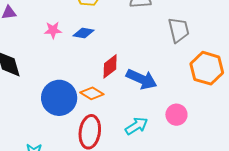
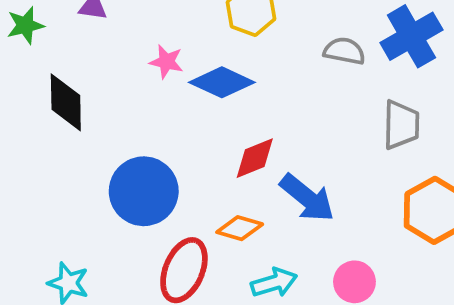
blue diamond: (83, 33) -> (222, 82), size x1.5
orange diamond: (92, 93) -> (240, 228), moved, turned -30

